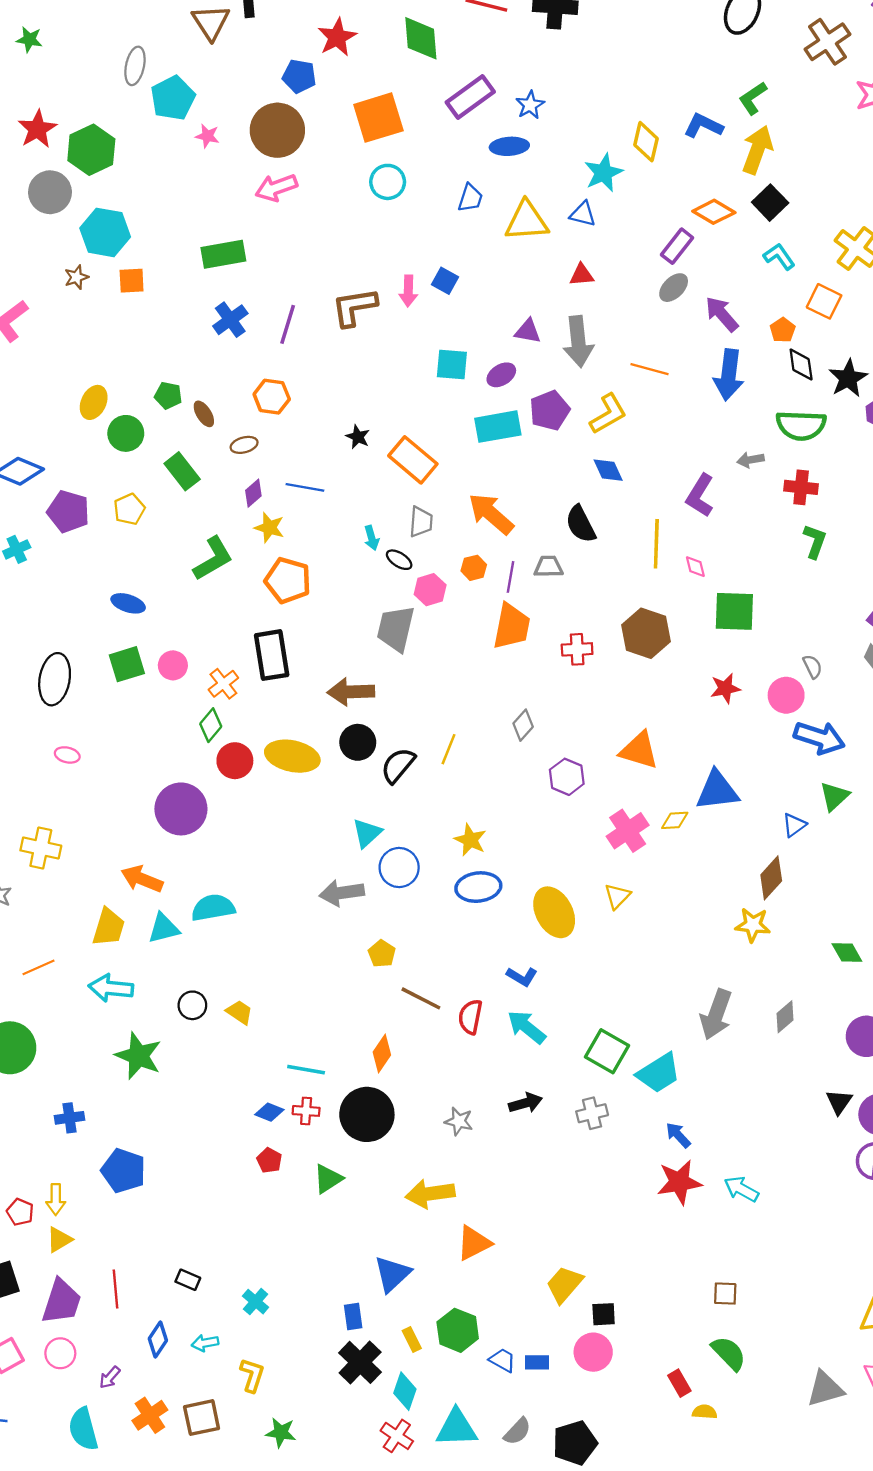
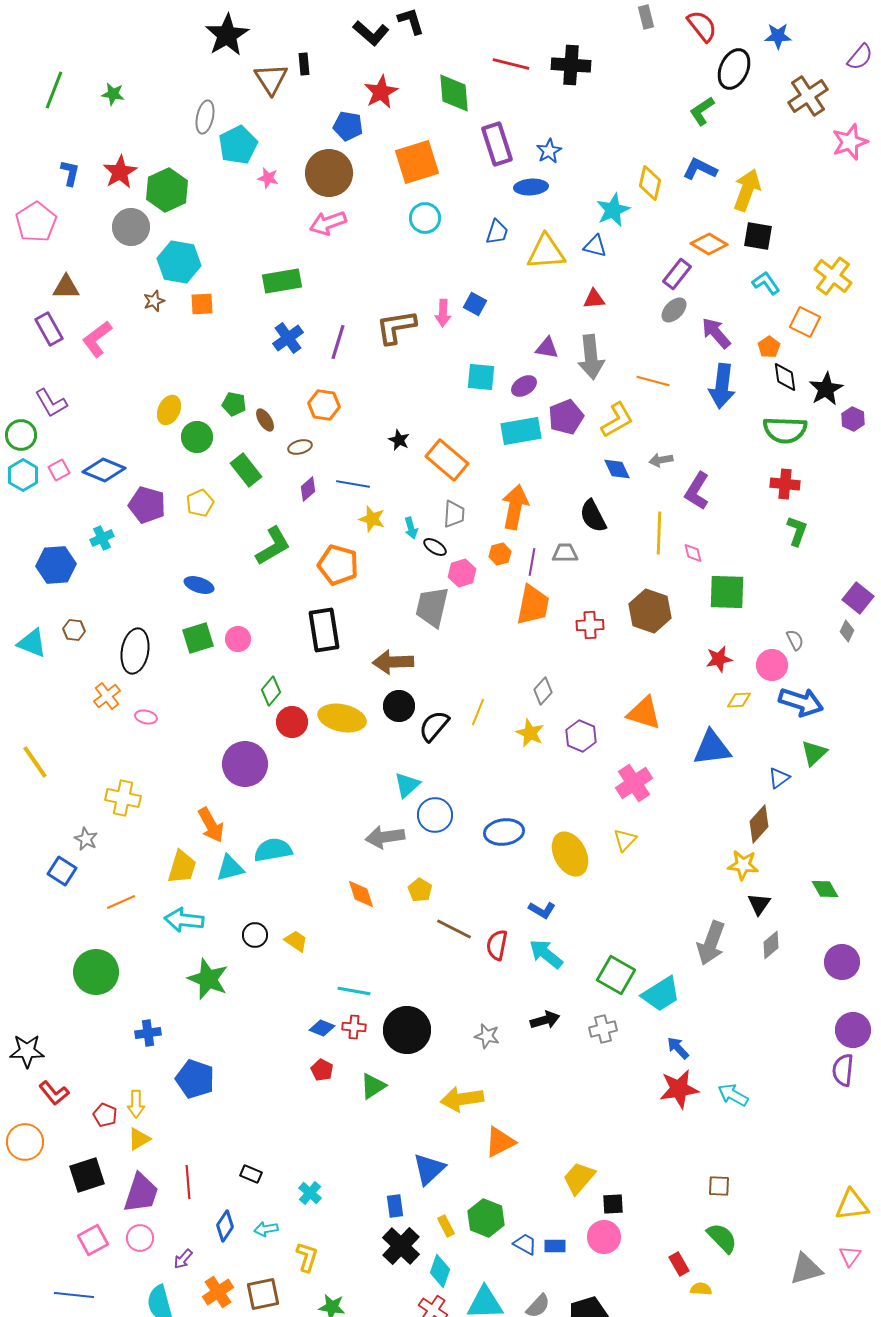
purple rectangle: (470, 97) -> (497, 144), turned -72
green L-shape: (753, 98) -> (702, 111), moved
black square: (770, 203) -> (758, 236), turned -36
gray arrow: (751, 460) -> (661, 460), moved
orange arrow: (491, 514) -> (515, 507), turned 60
yellow star: (269, 528) -> (372, 519), moved
orange cross: (223, 684) -> (107, 696), moved
yellow diamond: (675, 820) -> (739, 700), moved
yellow star: (470, 840) -> (530, 733), moved
orange arrow: (142, 879) -> (211, 825), turned -141
orange diamond: (382, 1054) -> (361, 894), moved, turned -52
black triangle: (839, 1102) -> (759, 904), moved

